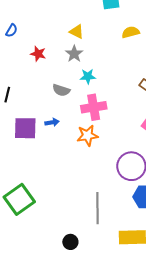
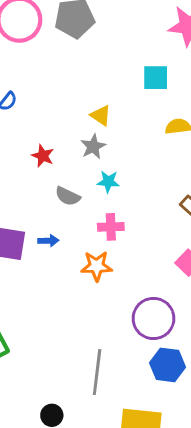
red star: (38, 54) -> (43, 156), moved
pink cross: (94, 107) -> (111, 227), size x0.7

